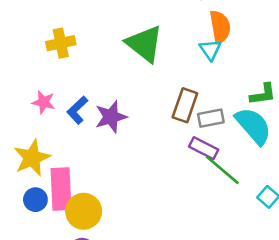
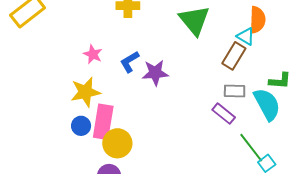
cyan triangle: (210, 50) -> (246, 36), turned -36
pink star: (44, 102) -> (93, 54), moved
brown rectangle: (185, 105) -> (234, 56), moved
green line: (222, 170) -> (251, 148), moved

